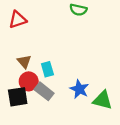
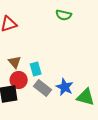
gray rectangle: (44, 91) -> (43, 88), moved

